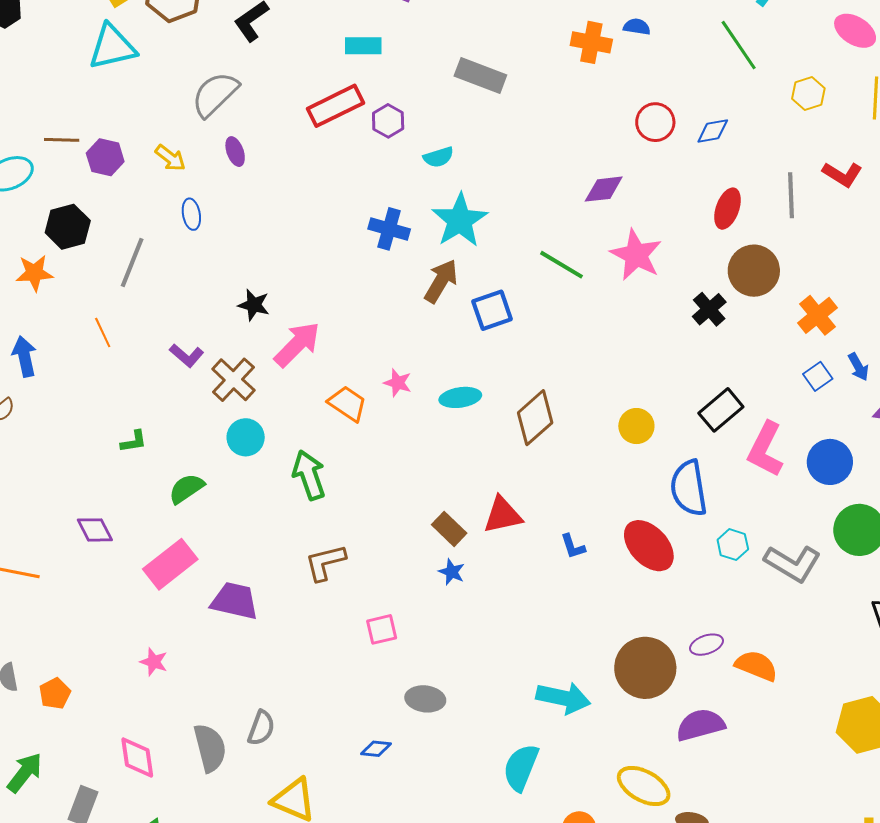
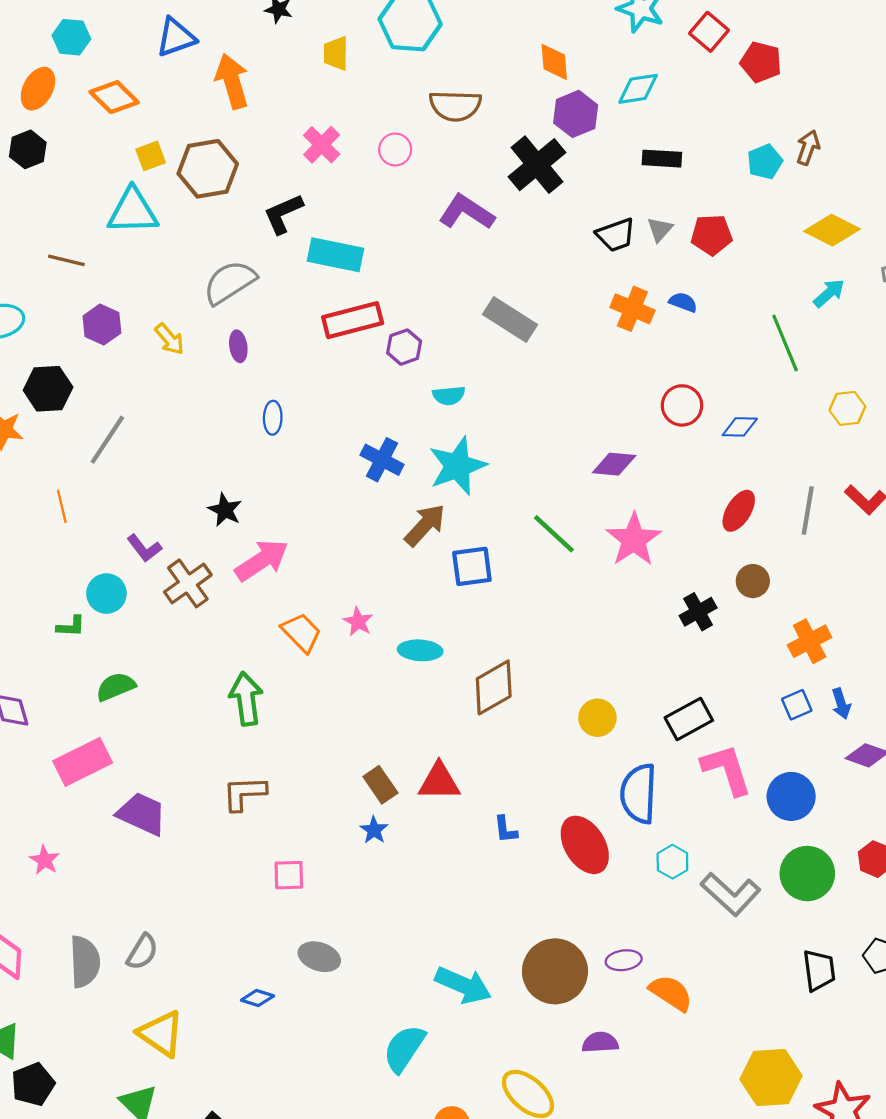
cyan rectangle: (363, 46) -> (336, 255), moved, size x1.4
brown line: (62, 140) -> (66, 260), moved
blue ellipse: (191, 214) -> (273, 418), moved
brown circle: (754, 271) -> (753, 581), size x0.6
cyan circle: (246, 437) -> (106, 594), moved
pink L-shape: (765, 449) -> (727, 770), turned 124
purple semicircle: (700, 725) -> (600, 1042), size x0.7

